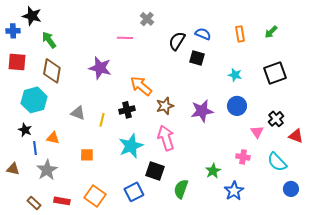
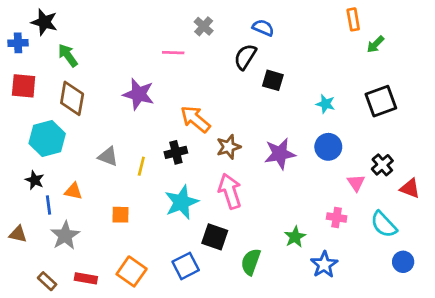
blue semicircle: (203, 34) -> (263, 28), moved
orange rectangle: (240, 34) -> (353, 19), moved

